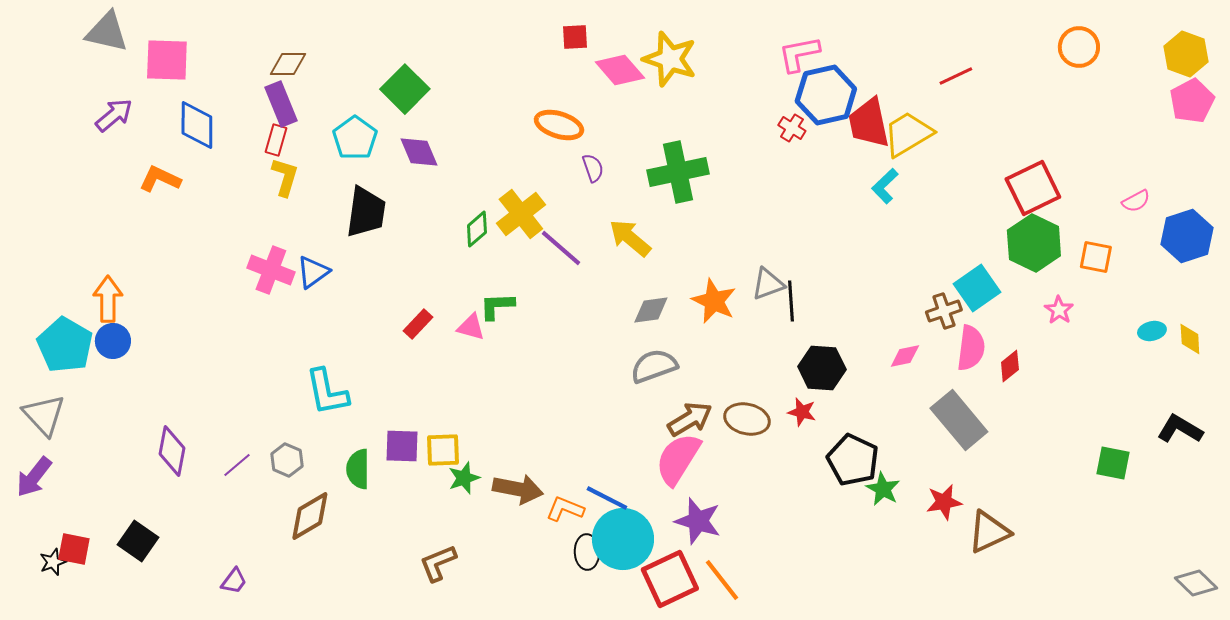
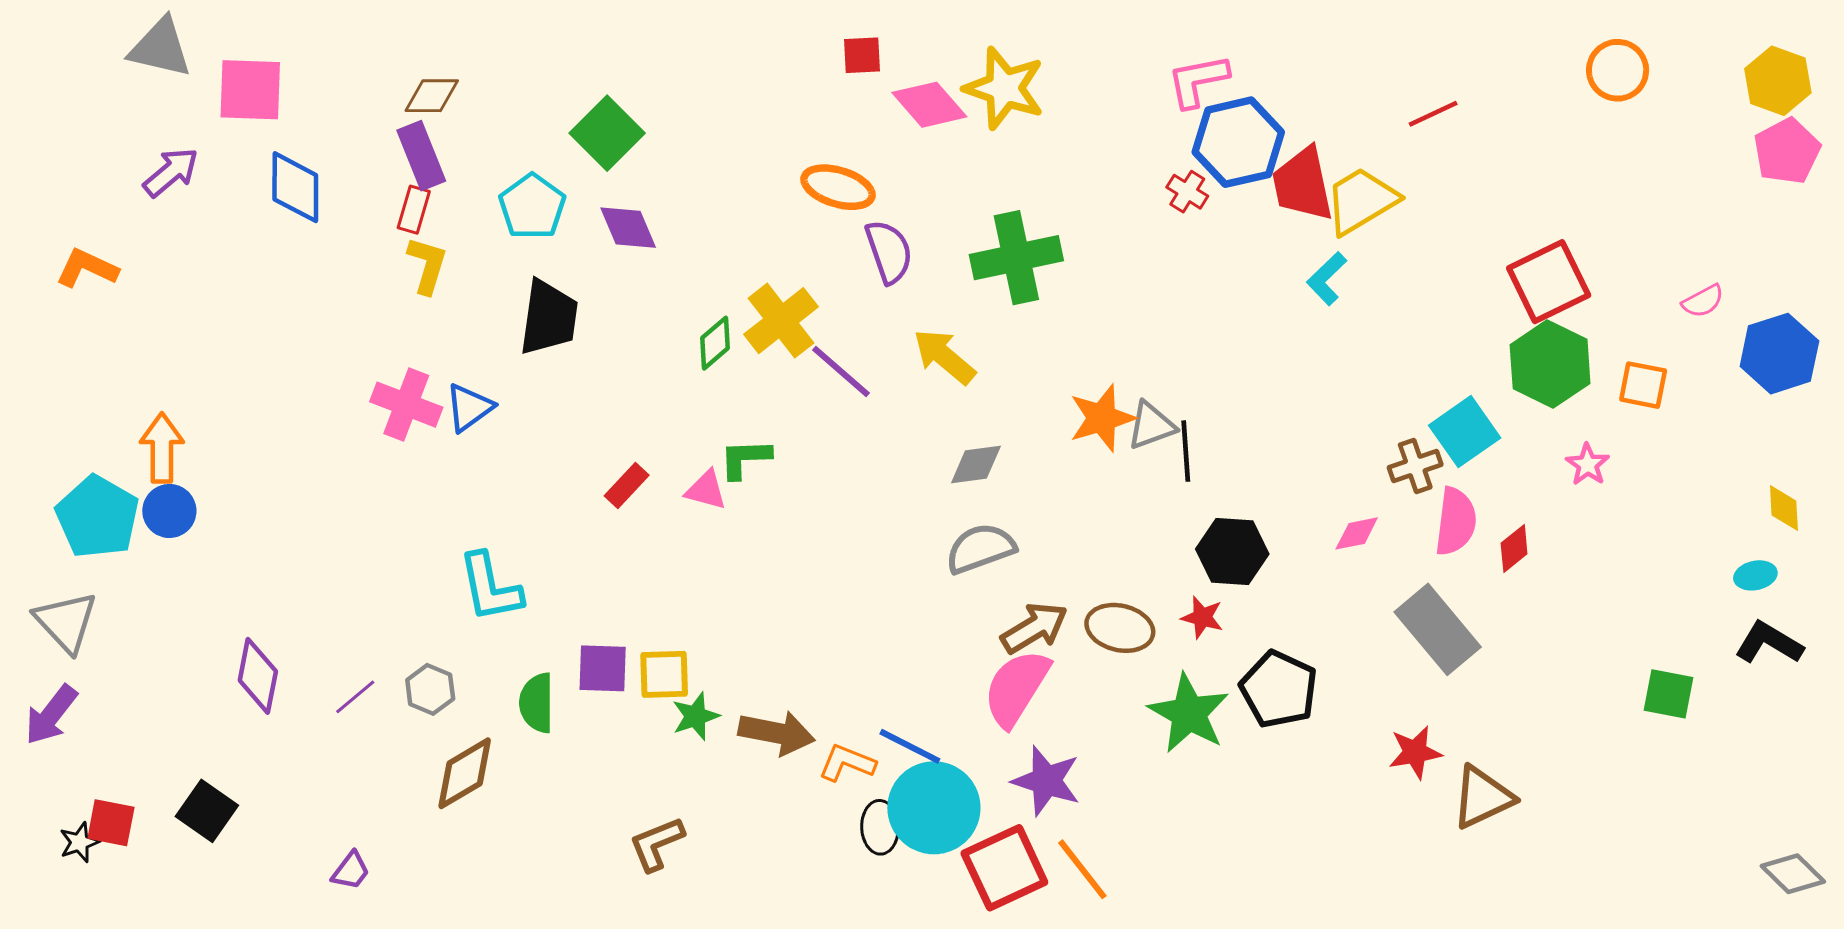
purple semicircle: (593, 168) -> (889, 252), size x1.5
orange L-shape: (160, 179) -> (87, 268), moved
orange star: (714, 301) -> (1102, 418), moved, turned 30
cyan ellipse: (1152, 331) -> (1755, 575), moved
green star: (883, 489) -> (1189, 713), moved, size x1.6

